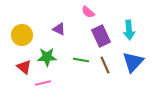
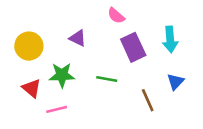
blue triangle: (133, 62) -> (175, 82), size x0.6
brown line: (105, 65) -> (148, 100), moved

